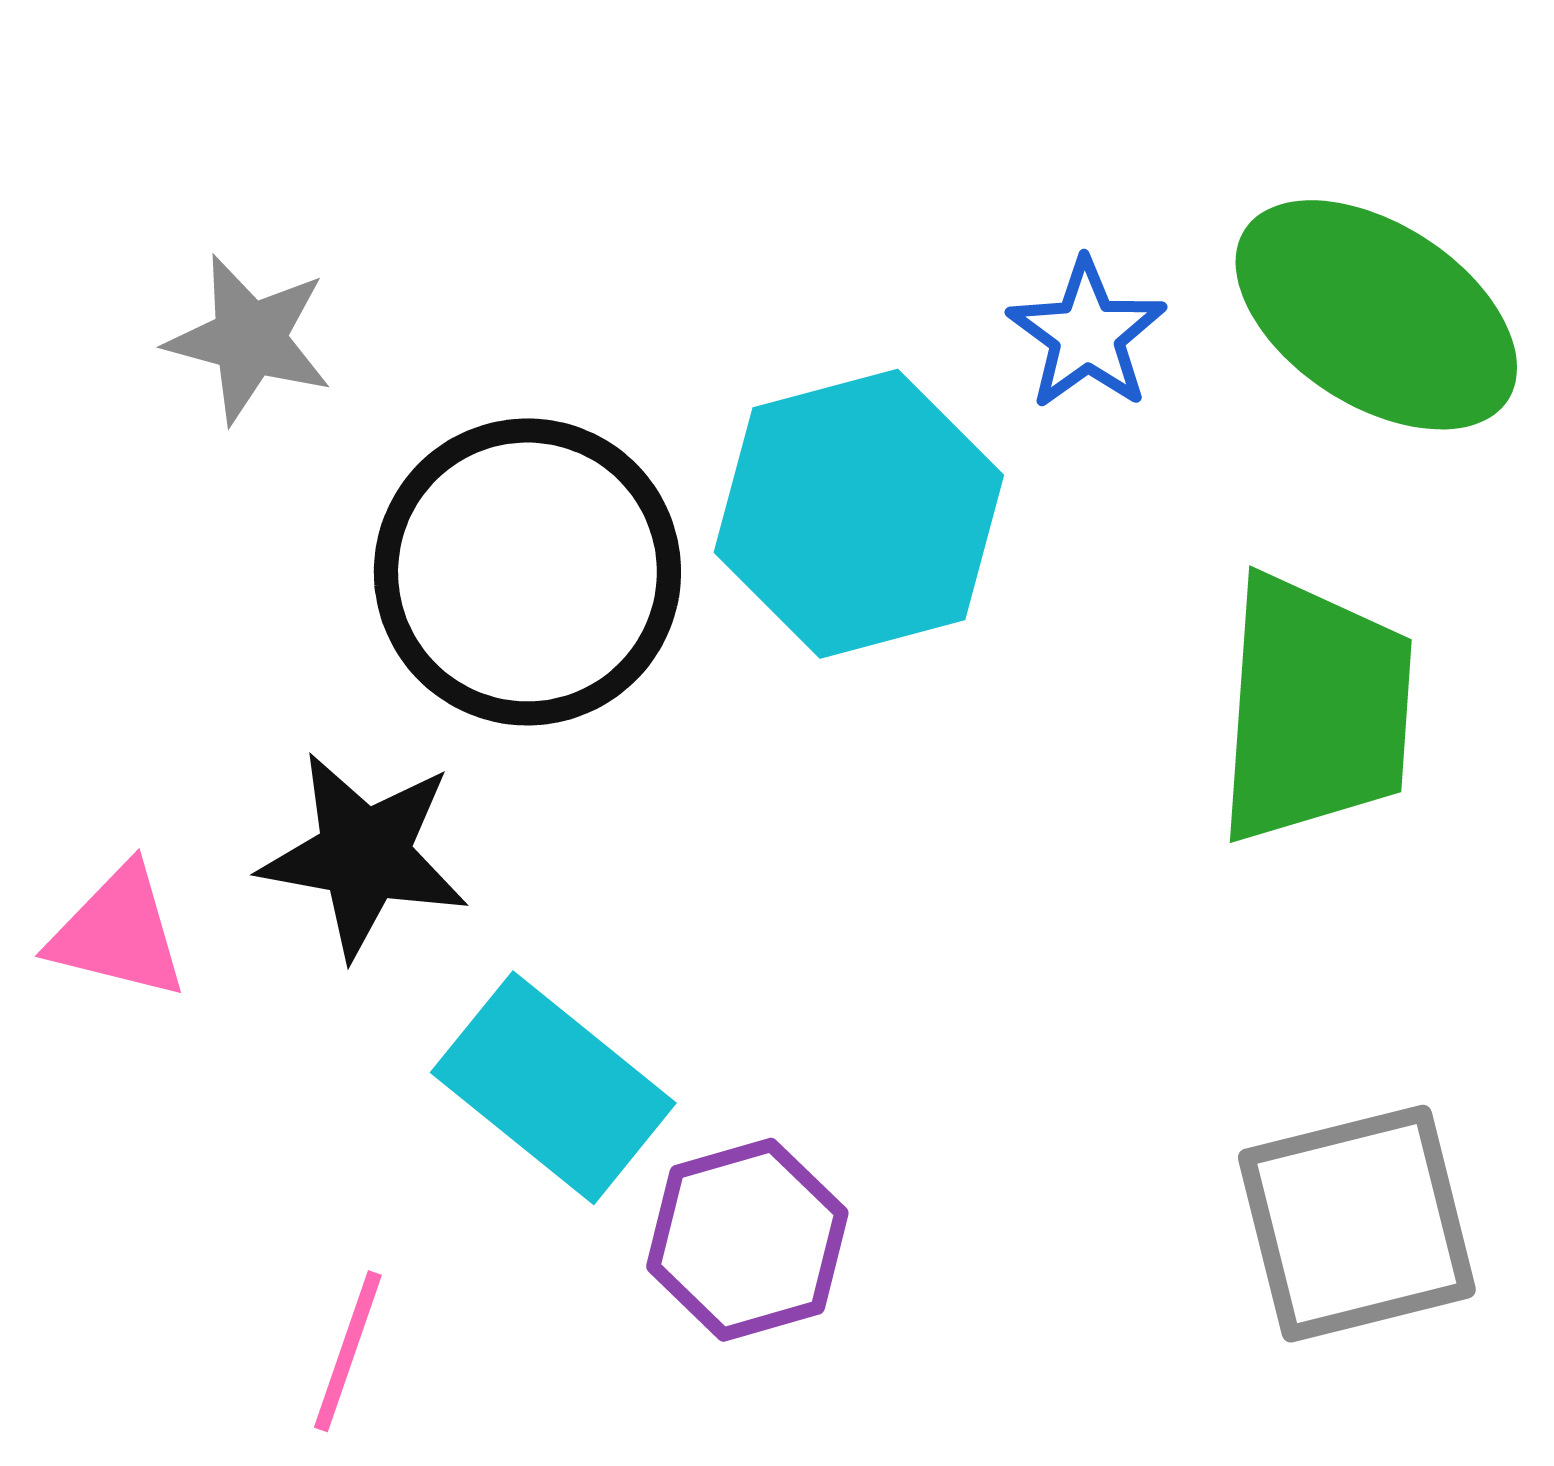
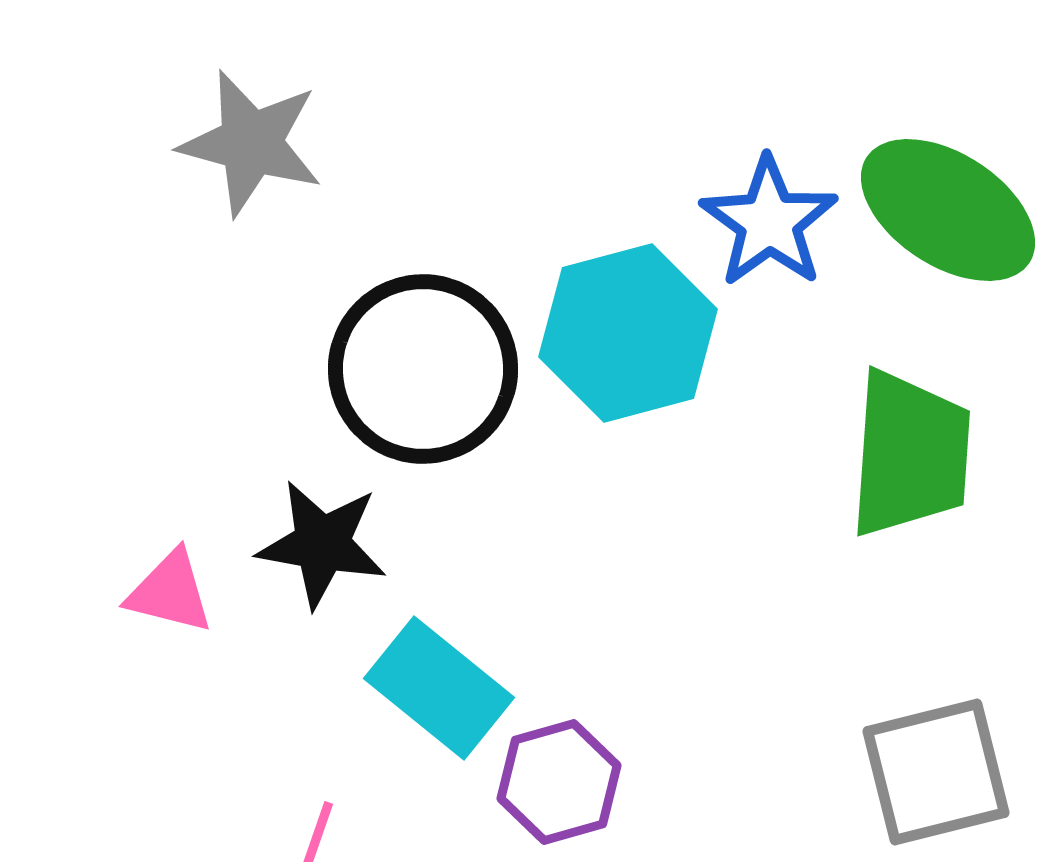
blue star: (1087, 334) -> (769, 222), size x1.4
gray star: (249, 339) -> (251, 143), moved, size x1.4

